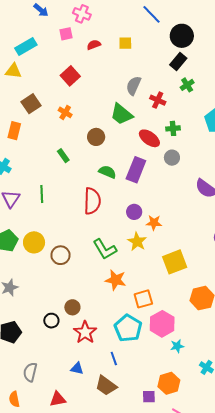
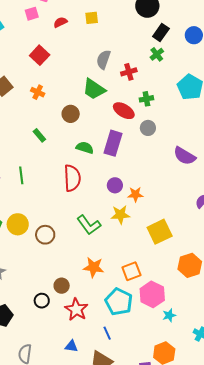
black rectangle: (178, 62) -> (161, 32), moved
red cross: (158, 100) -> (129, 72), turned -35
yellow star: (137, 242) -> (120, 215), turned -30
orange star: (116, 280) -> (94, 267), moved

